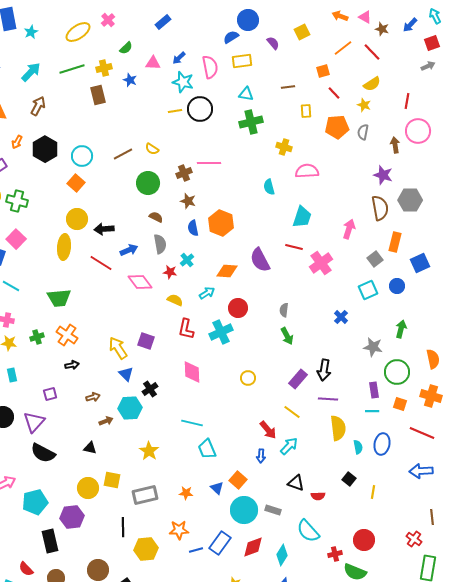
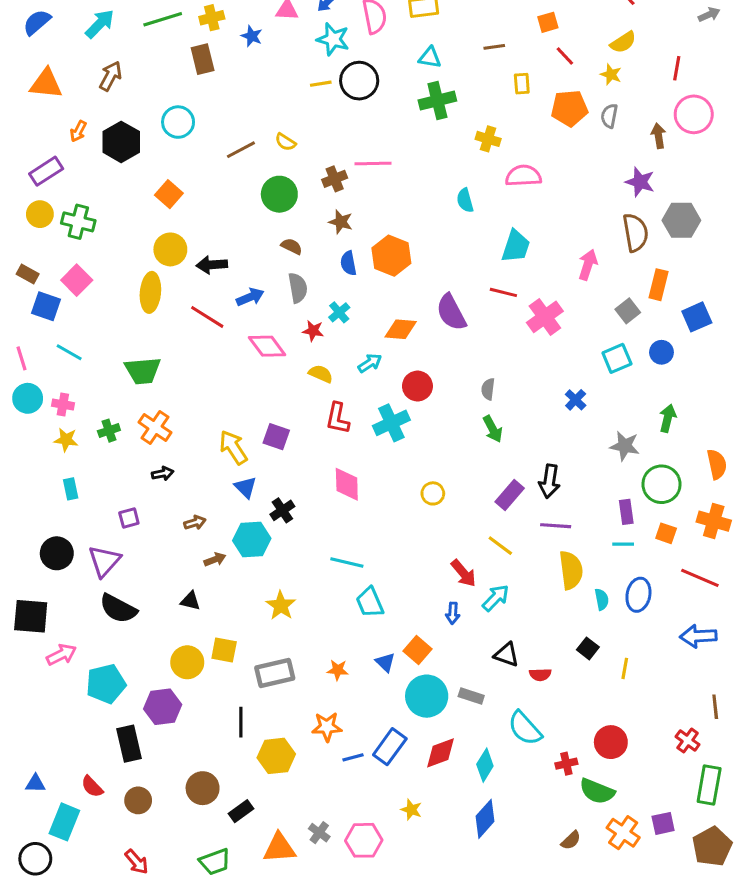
cyan circle: (82, 156) -> (178, 122), moved

